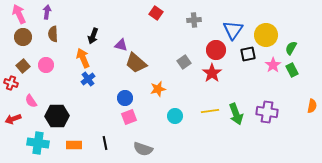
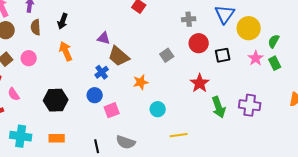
gray cross: (194, 20) -> (189, 19), moved
blue triangle: (233, 30) -> (225, 14), moved
black arrow: (93, 36) -> (63, 21), moved
black square: (248, 54) -> (223, 55), moved
red star: (212, 73) -> (200, 83), moved
blue cross: (88, 79) -> (102, 72), moved
blue circle: (125, 98) -> (95, 95), moved
yellow line: (210, 111) -> (179, 135), moved
black hexagon: (57, 116) -> (56, 100), moved
black line: (105, 143) -> (97, 146), moved

